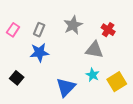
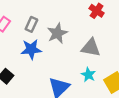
gray star: (73, 25) -> (57, 33), moved
red cross: (108, 30) -> (97, 11), moved

